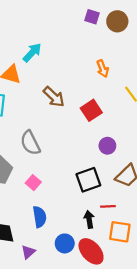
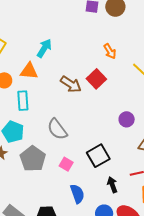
red square: (91, 110) -> (96, 79), moved
black square: (88, 180) -> (98, 156), moved
black arrow: (89, 219) -> (112, 185), moved

